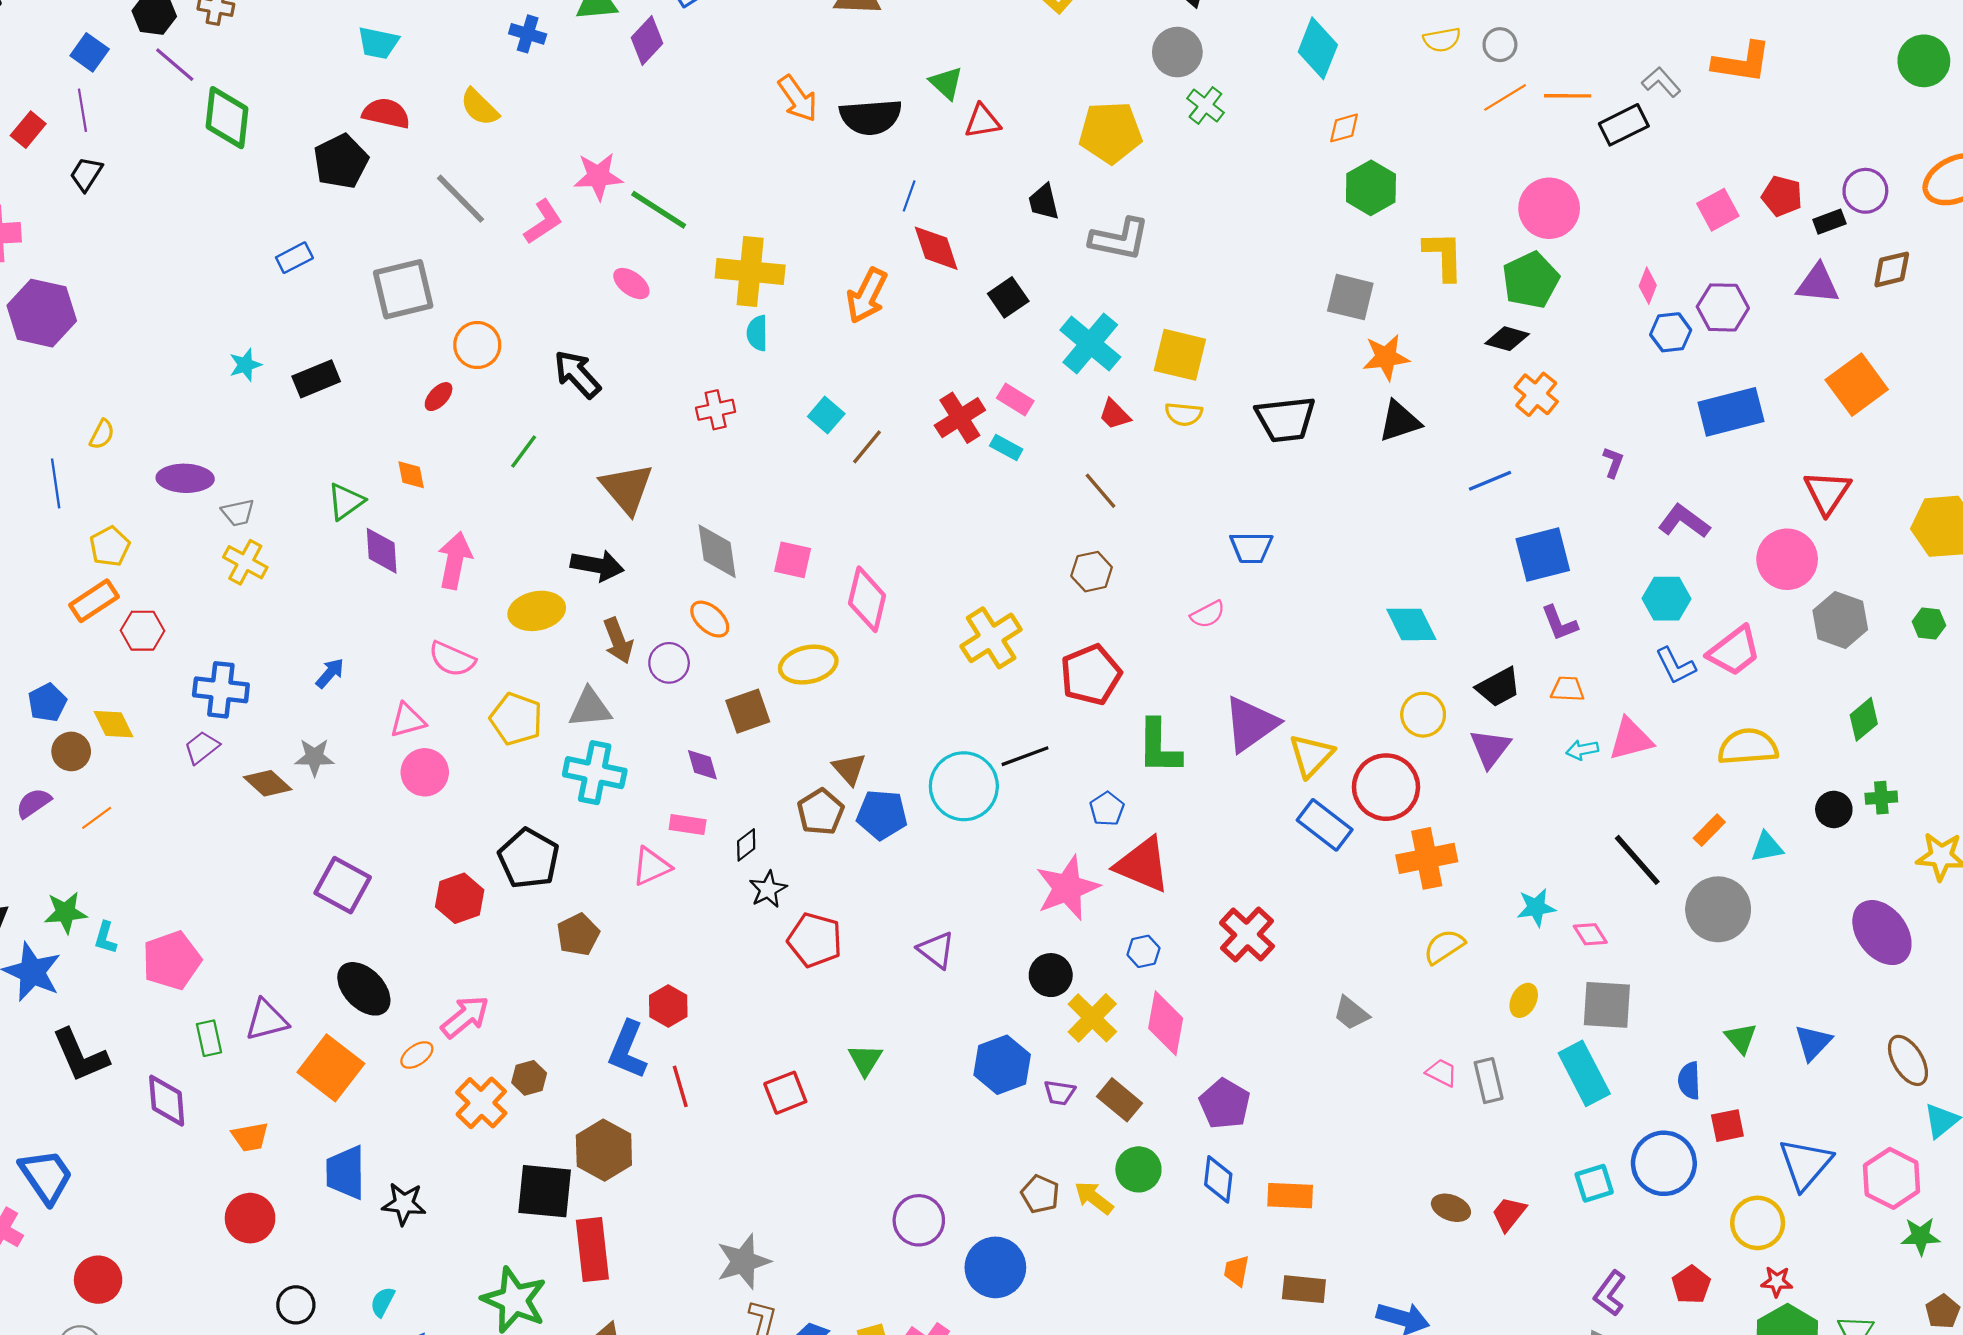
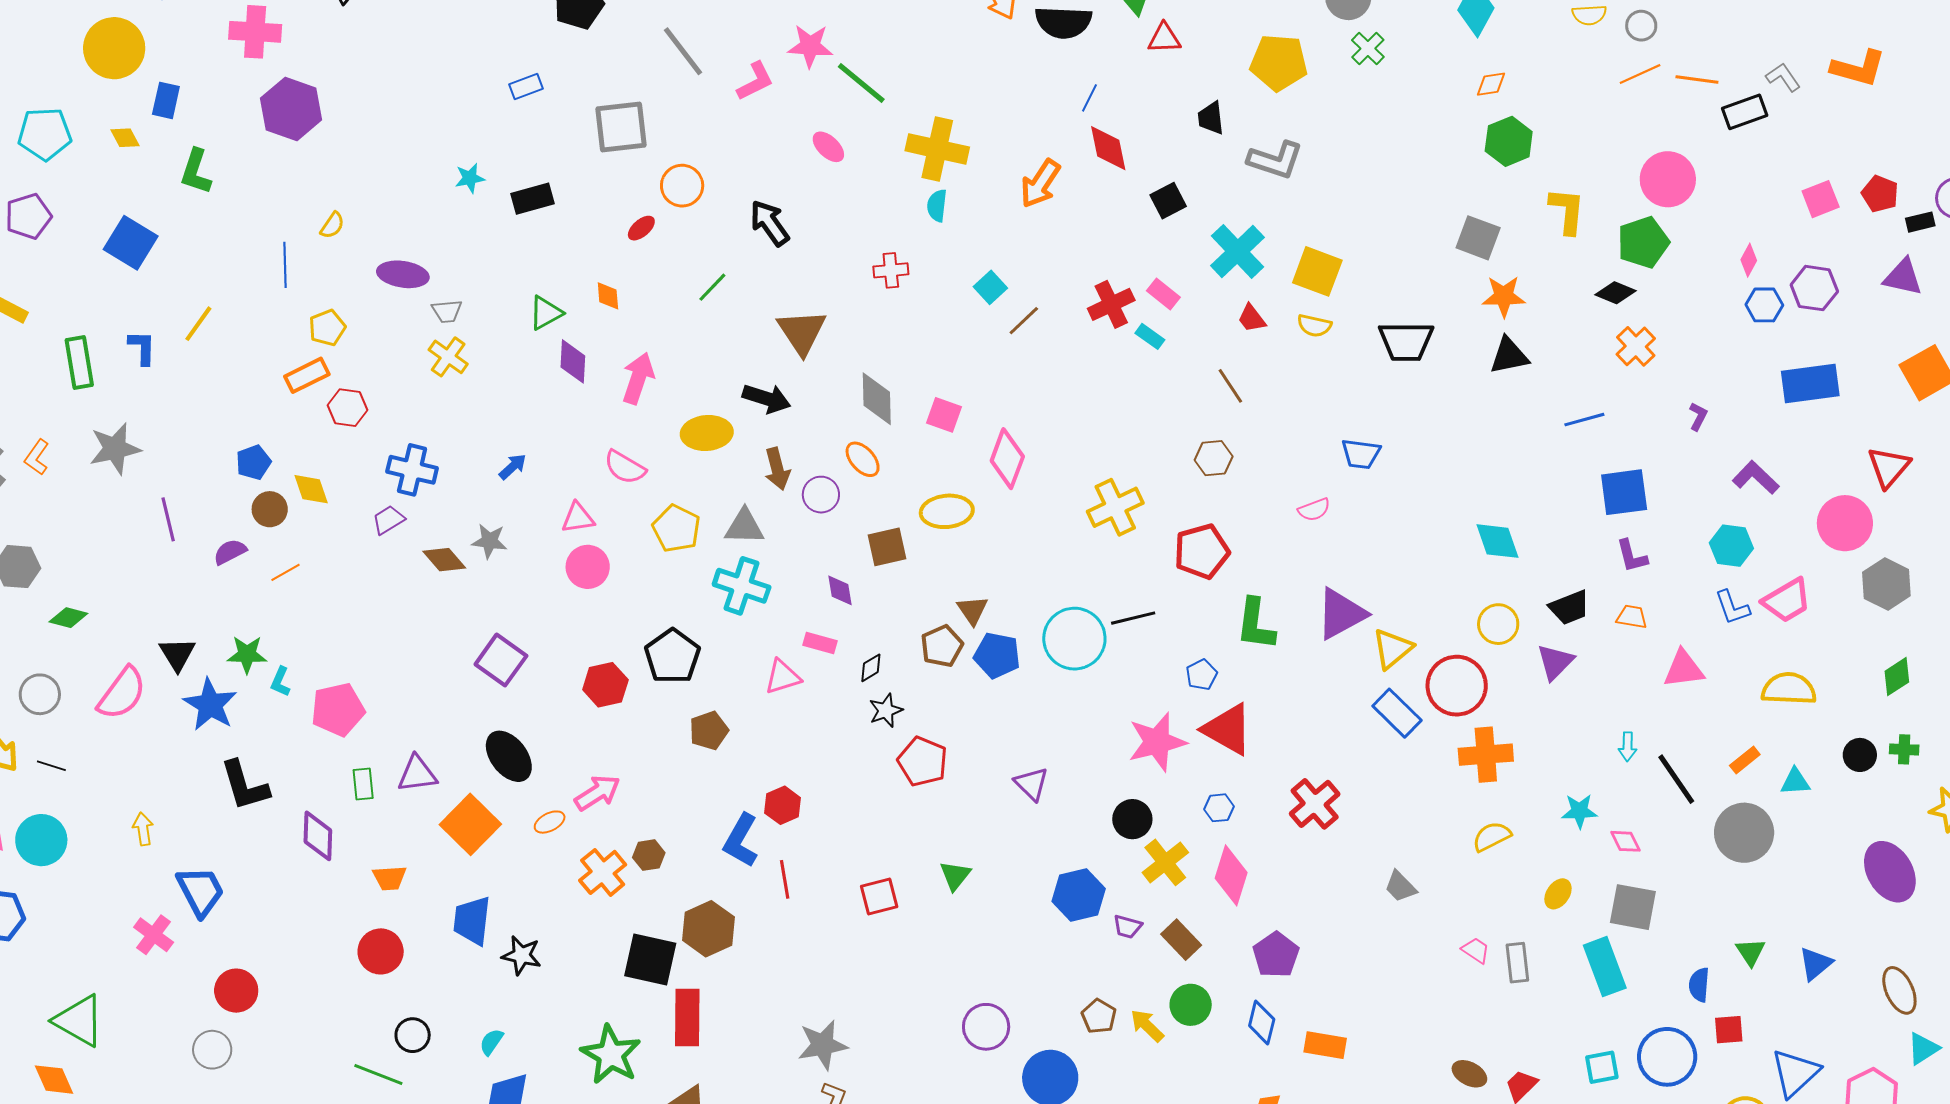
cyan arrow: (1582, 750) -> (1628, 747), moved, turned -84

